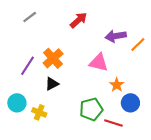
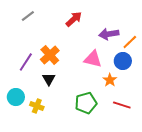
black triangle: (52, 84) -> (49, 79), turned -32
blue circle: (130, 103) -> (123, 61), moved
red line: (113, 123) -> (122, 105), moved

